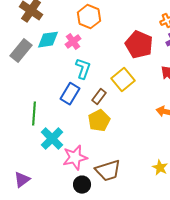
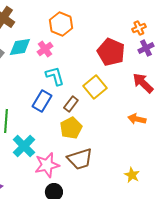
cyan L-shape: (83, 69) -> (55, 76), turned -35
brown trapezoid: (108, 171) -> (80, 159), moved

